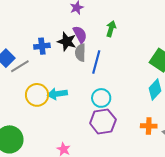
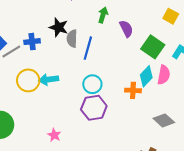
purple semicircle: (80, 34) -> (126, 29), moved
blue cross: (42, 46) -> (32, 42), moved
orange cross: (149, 126) -> (133, 90), moved

